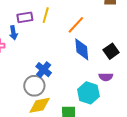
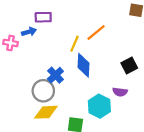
yellow line: (46, 15) -> (74, 44), moved
blue arrow: (13, 33) -> (29, 32), turned -104
blue diamond: (82, 49) -> (83, 65), moved

